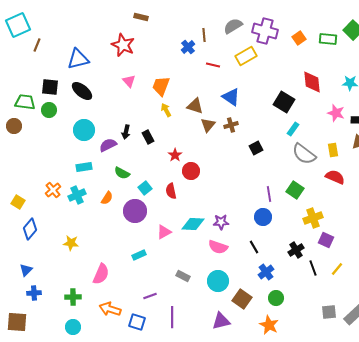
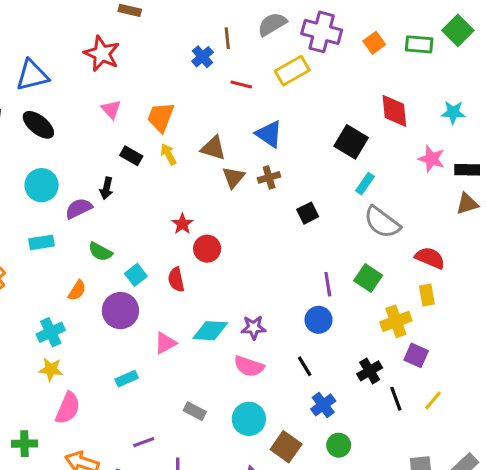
black rectangle: (148, 137) -> (131, 156), moved, turned -32
yellow rectangle: (333, 150) -> (427, 295), moved
cyan cross: (77, 195) -> (51, 332), moved
yellow star: (71, 243) -> (51, 369), moved

